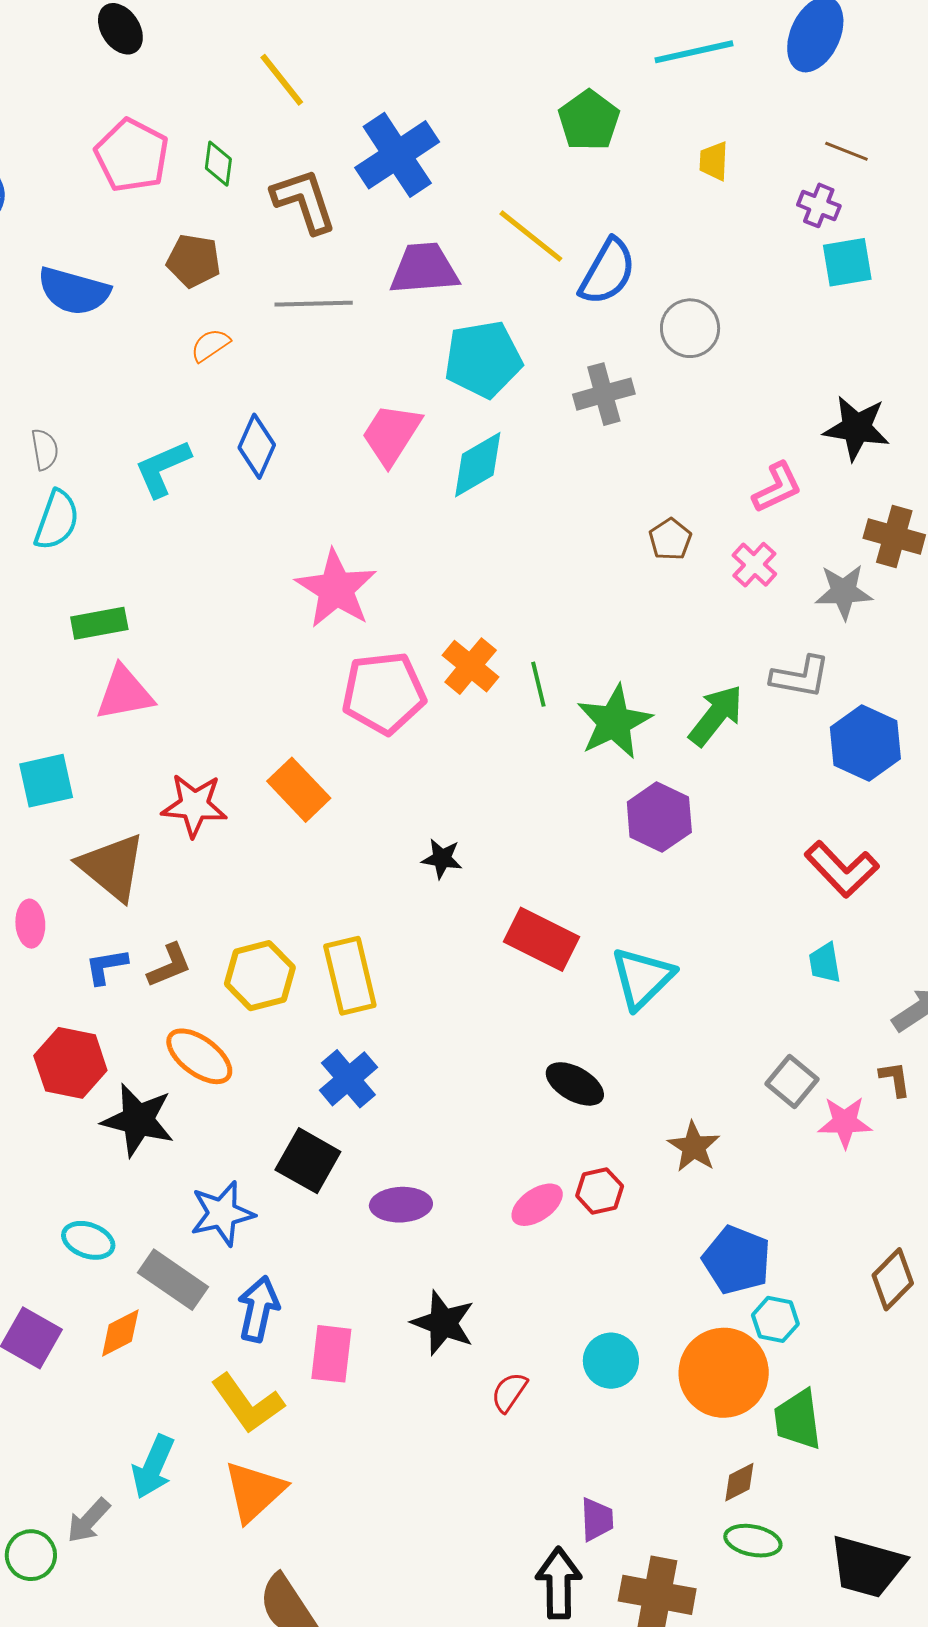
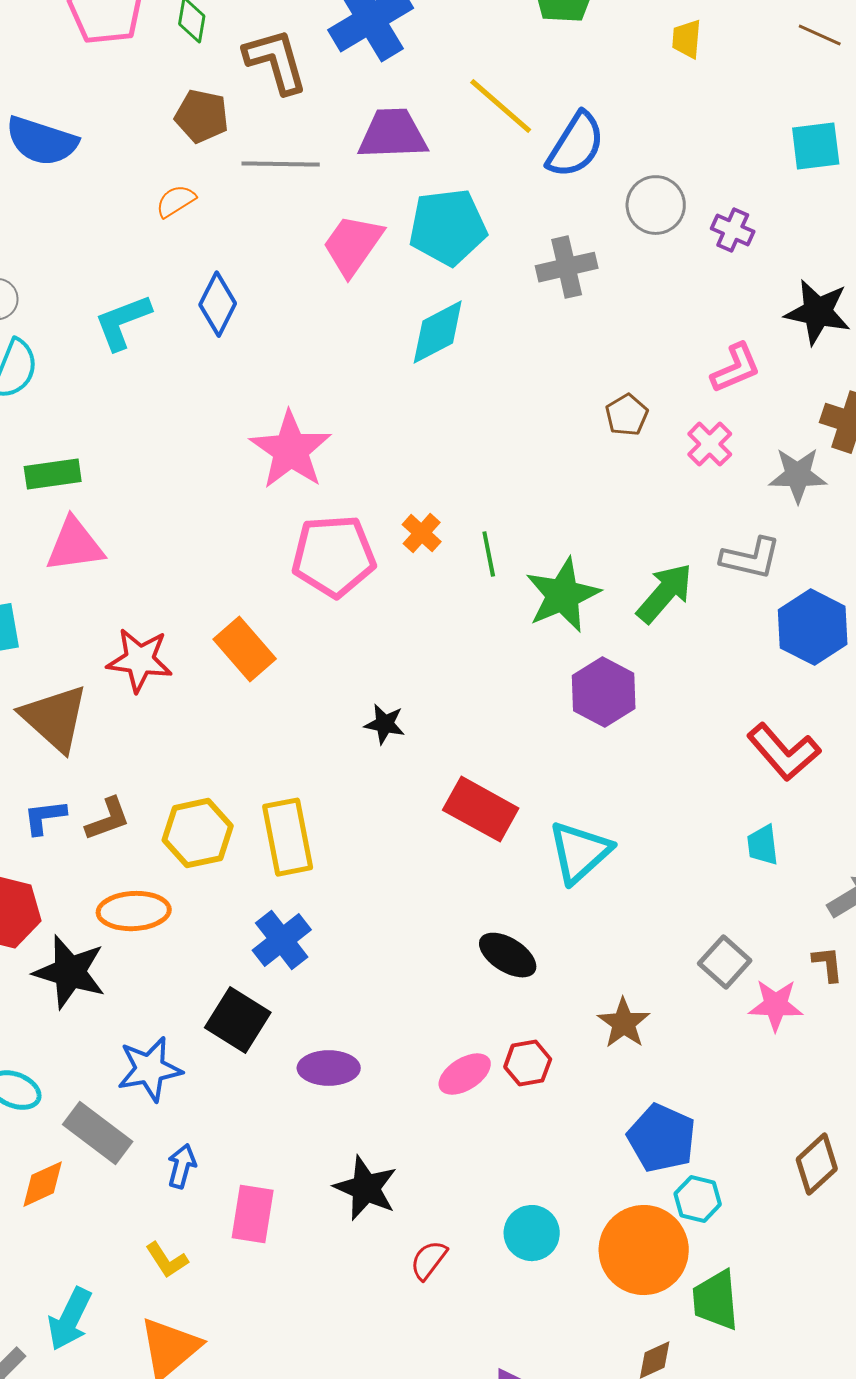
purple cross: (819, 205) -> (733, 230), moved
brown pentagon: (194, 261) -> (202, 116), moved
pink trapezoid: (391, 434) -> (353, 245), moved
orange cross: (471, 666) -> (422, 533), size x0.7
orange ellipse: (199, 1056) -> (134, 911), turned -42
blue arrow: (258, 1309) -> (182, 1166), size x0.7
yellow L-shape: (247, 1404) -> (167, 1260), size x0.6

